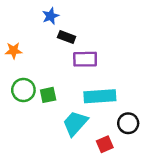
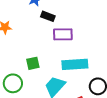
green circle: (23, 90) -> (13, 83), moved

